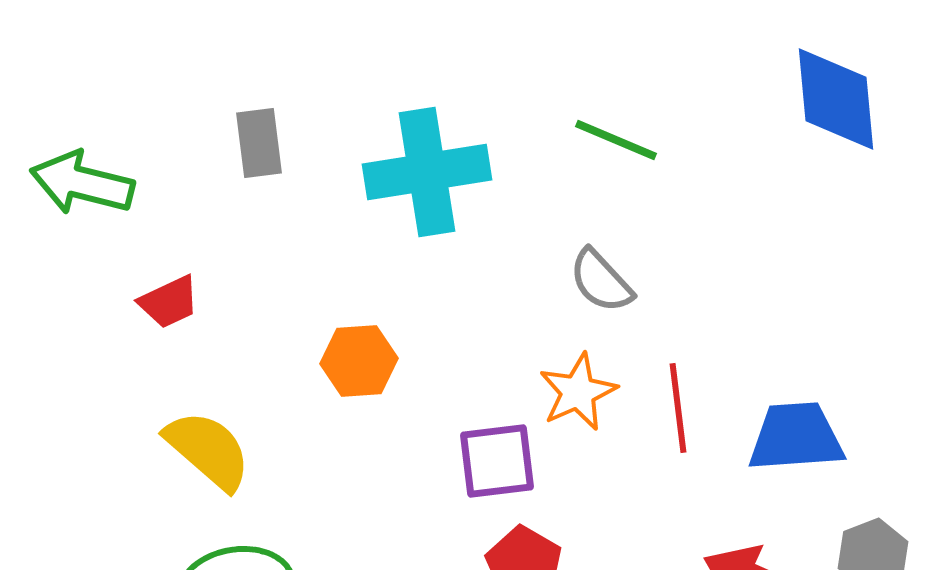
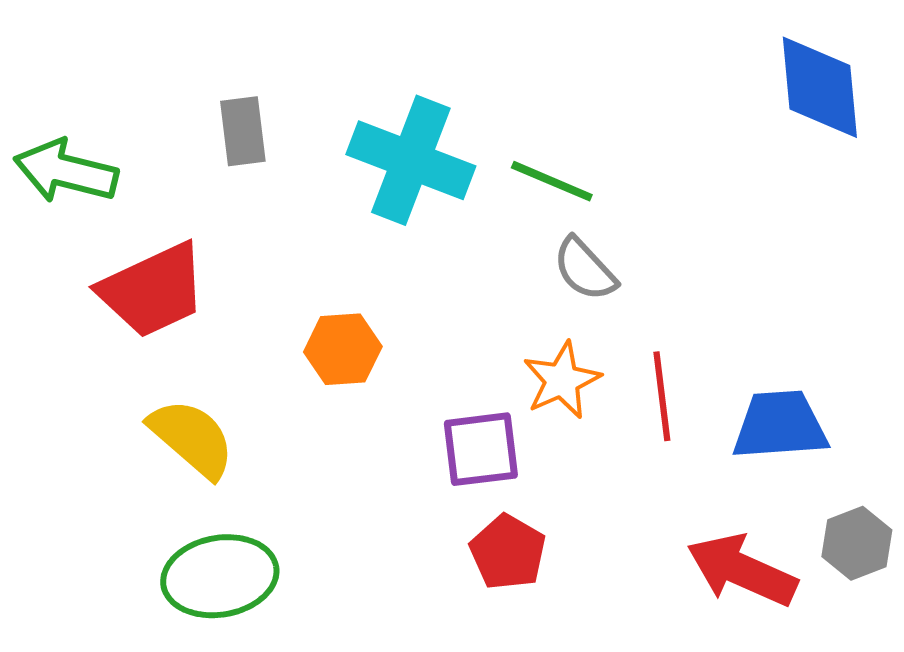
green line: (616, 140) -> (552, 181), moved
cyan cross: (427, 172) -> (411, 160), turned 30
red trapezoid: (169, 302) -> (153, 290), size x1.8

